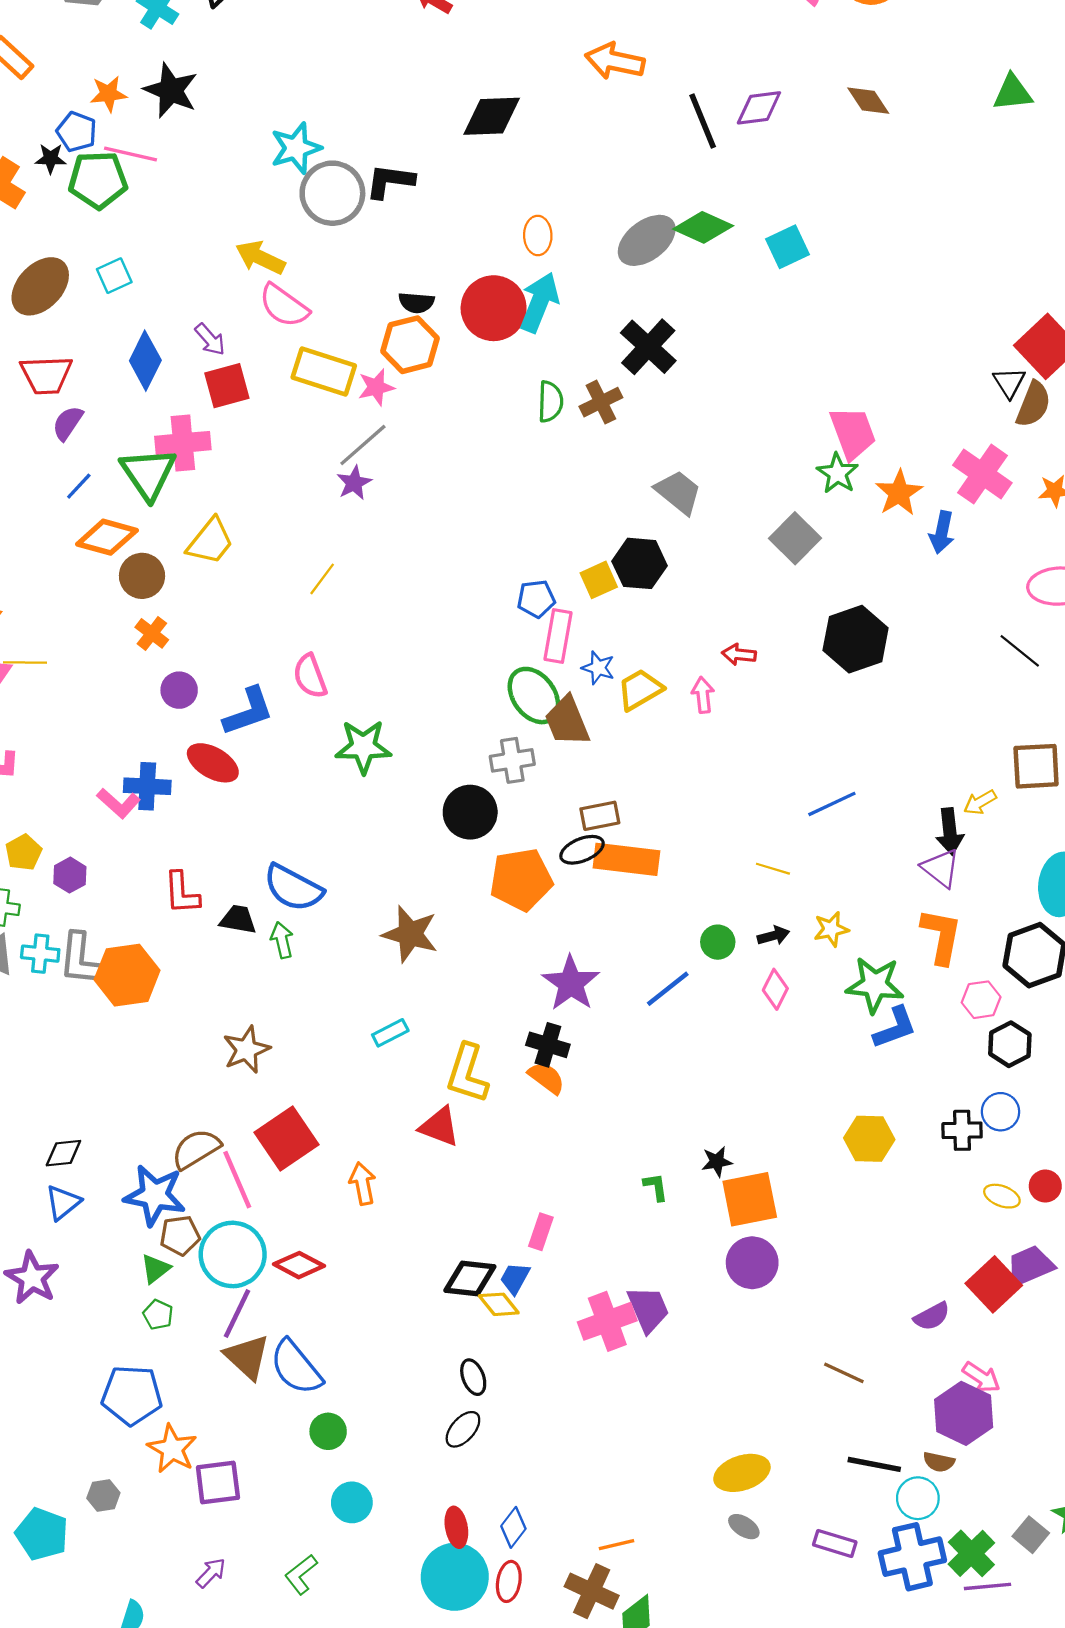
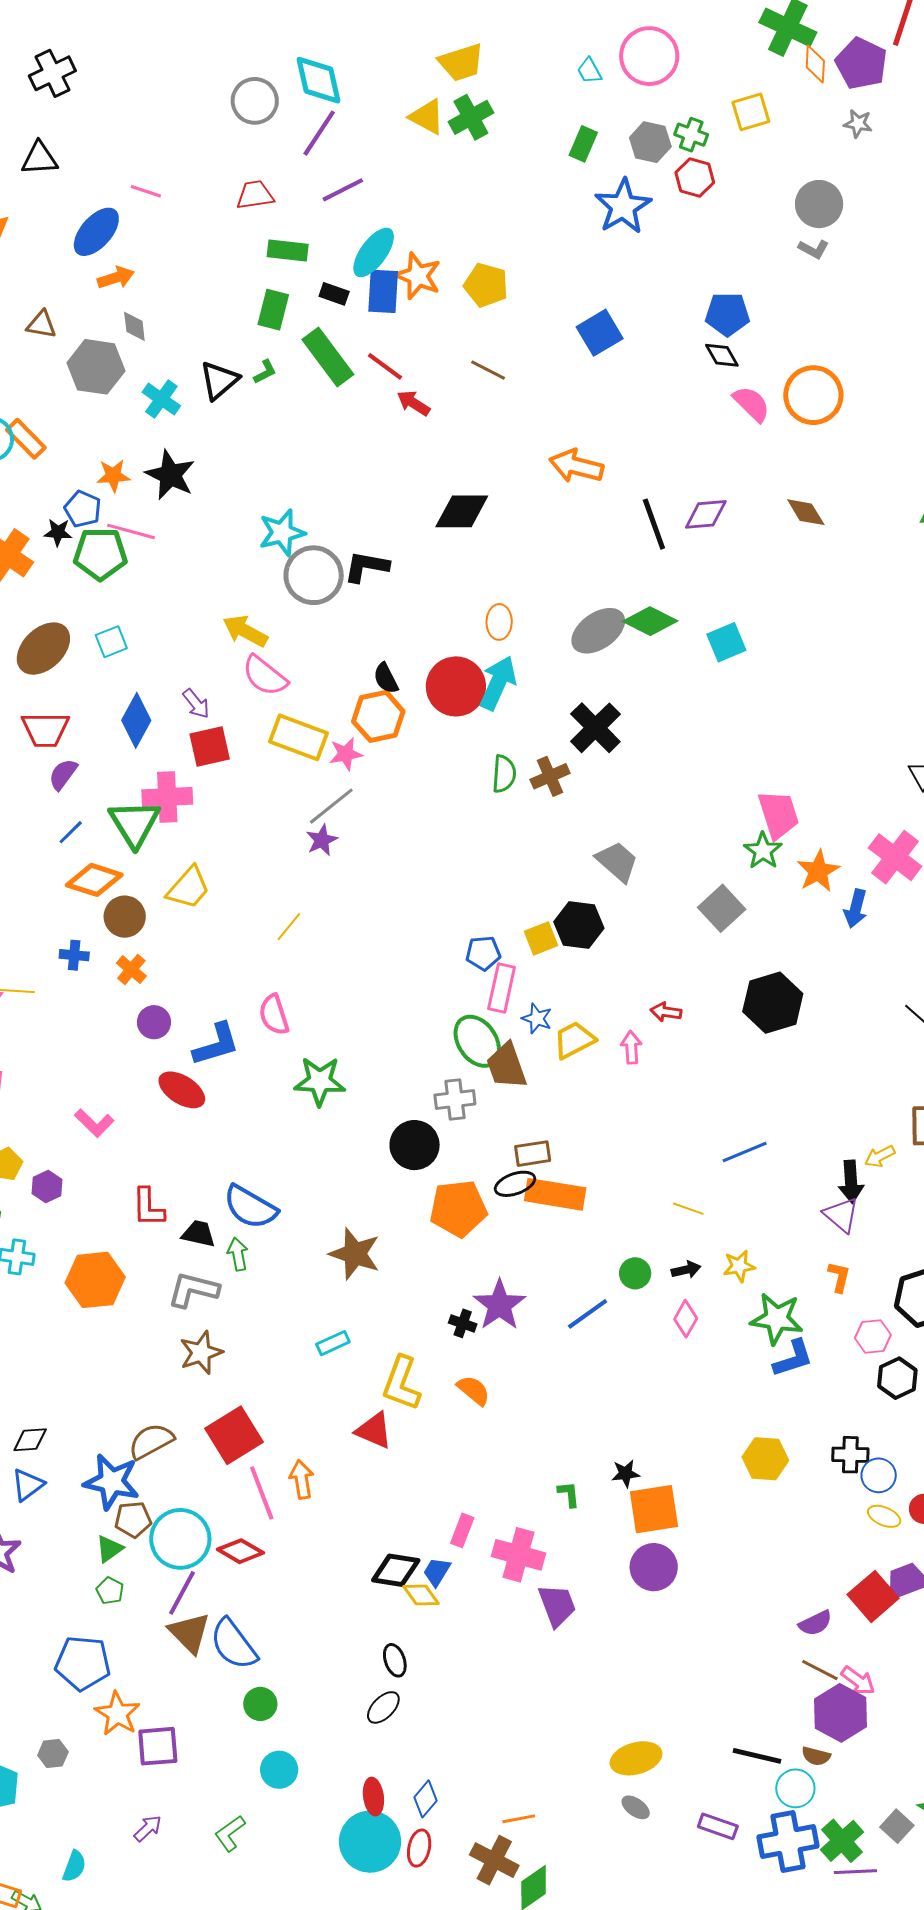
black semicircle: (416, 303) -> (386, 678), turned 56
blue cross: (147, 786) -> (74, 955), moved, size x0.7
orange L-shape: (941, 936) -> (839, 1277), size x0.6
gray L-shape: (80, 959) -> (193, 1290), moved, turned 96
black cross: (548, 1045) -> (463, 1323), moved, size x0.7
blue circle: (1001, 1112) -> (879, 1475), moved
pink line: (237, 1180) -> (262, 1493), moved
pink cross: (607, 1321) -> (519, 1555), moved, turned 33
brown line: (844, 1373) -> (820, 1670), moved

